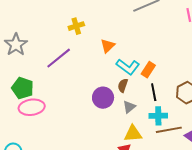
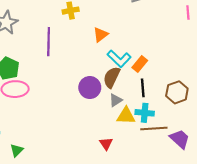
purple line: (59, 58) -> (49, 42), turned -56
brown semicircle: (123, 85) -> (112, 77), size x1.5
yellow triangle: (133, 134) -> (126, 116), moved

